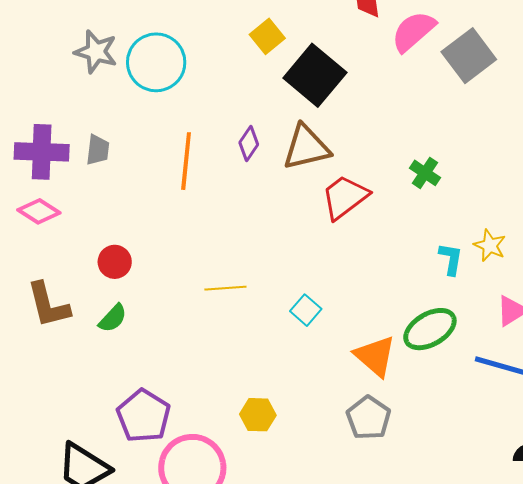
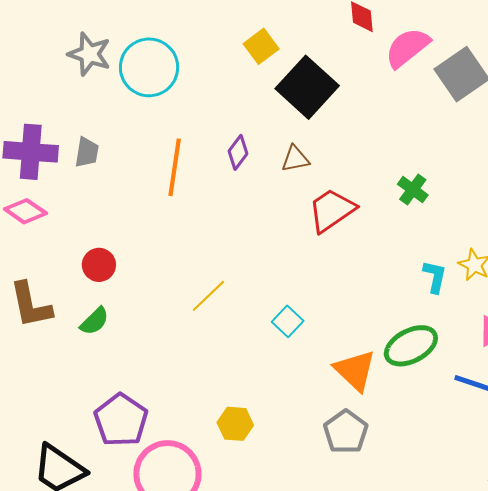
brown triangle: (306, 147) -> (295, 159), size x0.6
yellow line: (225, 288) -> (208, 296), turned -42

